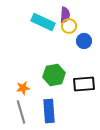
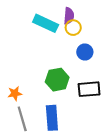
blue circle: (84, 41) -> (85, 52), moved
orange star: (23, 88) -> (15, 93), moved

